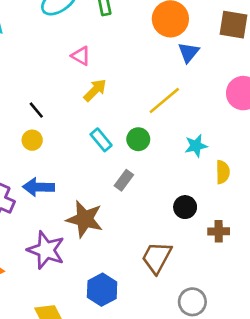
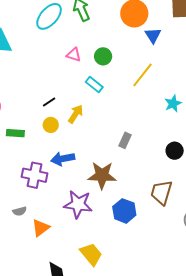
yellow arrow: (95, 90) -> (76, 114), moved
black line: (36, 110) -> (49, 102), turned -72
green circle: (138, 139) -> (103, 56), moved
cyan rectangle: (101, 140) -> (94, 85), moved
blue hexagon: (102, 290) -> (124, 211), moved

